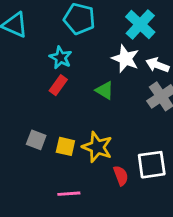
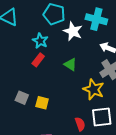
cyan cross: (140, 24) -> (96, 19), turned -30
white star: (125, 59) -> (73, 31), moved
yellow star: (97, 147) -> (94, 89), moved

